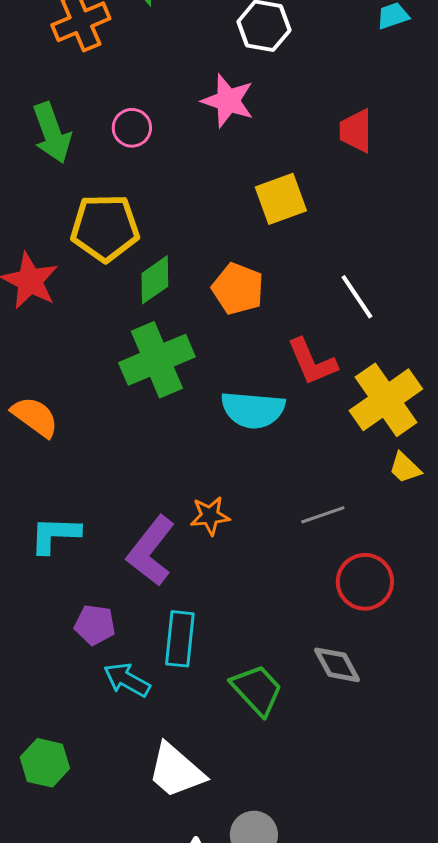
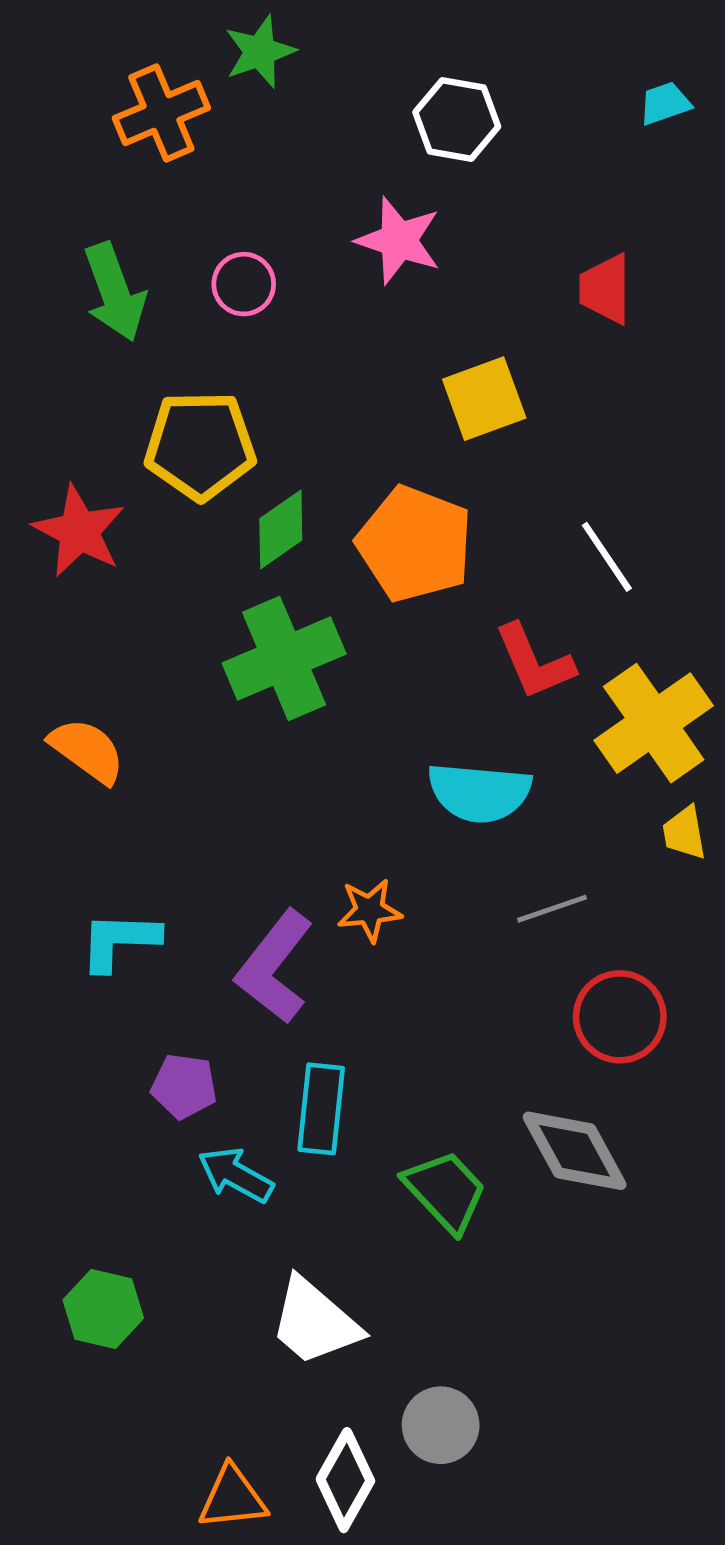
orange pentagon: (238, 289) -> (415, 544), size x1.4
cyan semicircle: (253, 410) -> (479, 792), moved
yellow trapezoid: (405, 468) -> (684, 833), turned 36
gray diamond: (337, 665) -> (575, 1151), size x1.4

